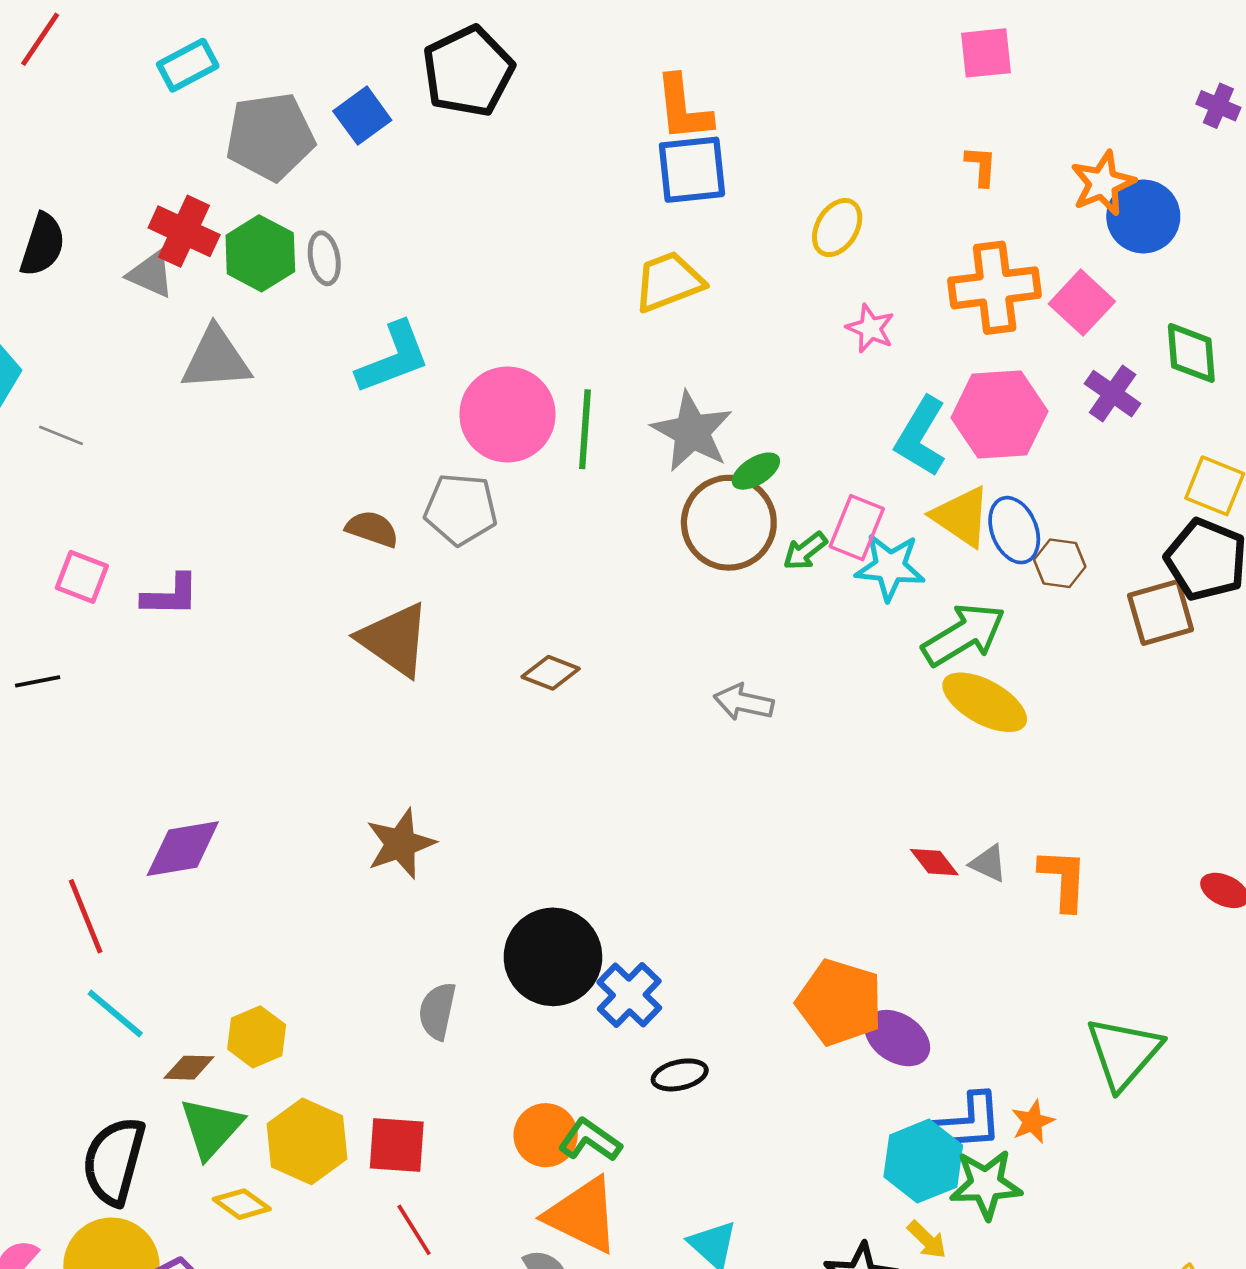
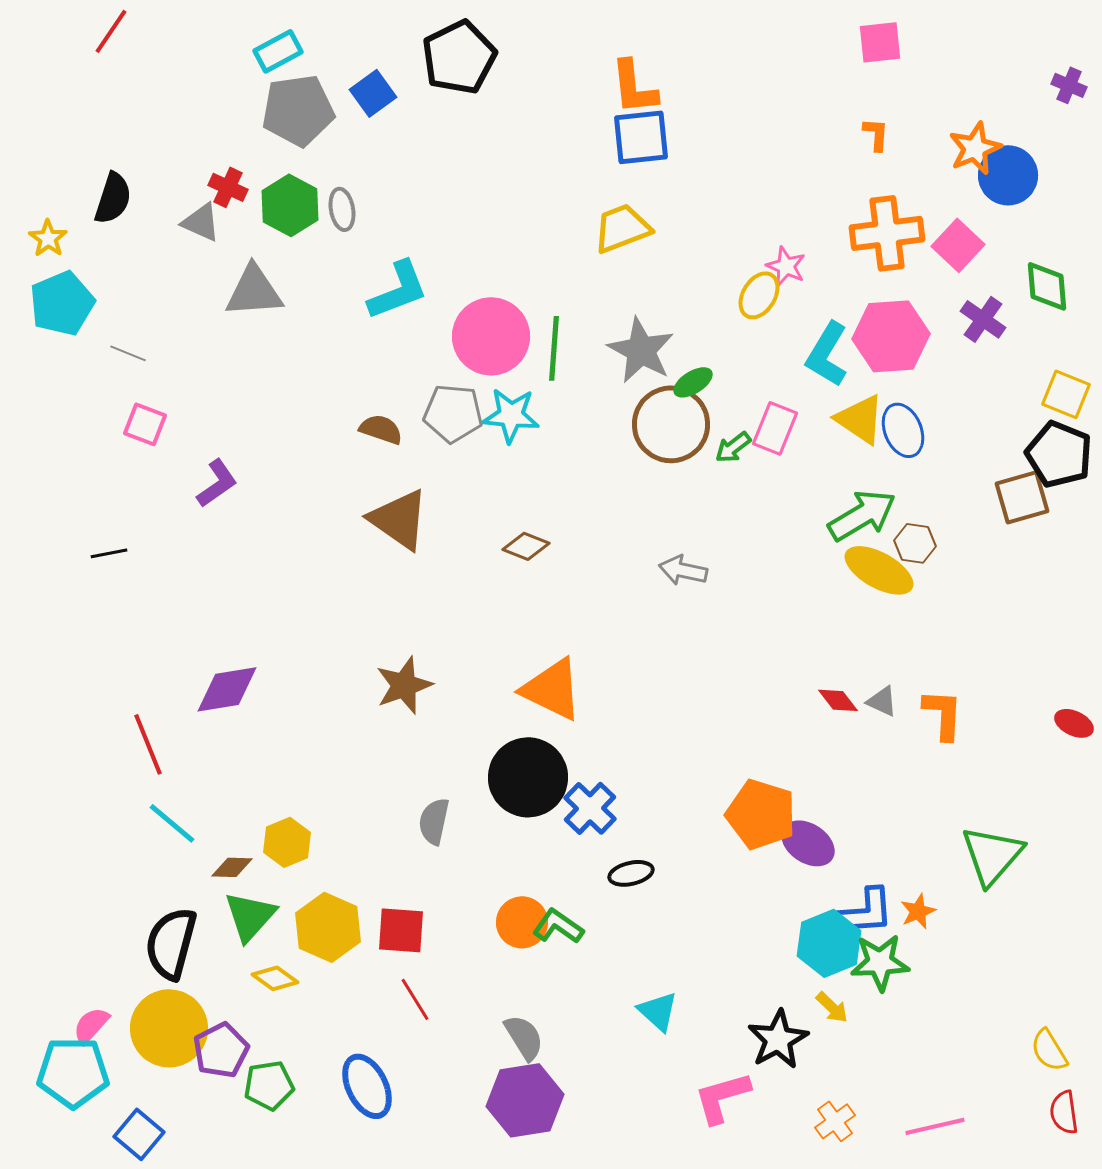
cyan rectangle: (188, 65) -> (278, 51), moved
yellow ellipse: (837, 228) -> (759, 295), moved
red cross: (184, 231) -> (228, 187), size x0.7
brown hexagon: (1060, 563) -> (915, 543), moved
cyan star: (890, 567) -> (511, 415), moved
pink square: (82, 577) -> (145, 424), moved
purple L-shape: (170, 595) -> (217, 483), turned -36
orange triangle: (582, 1215) -> (552, 689), moved

